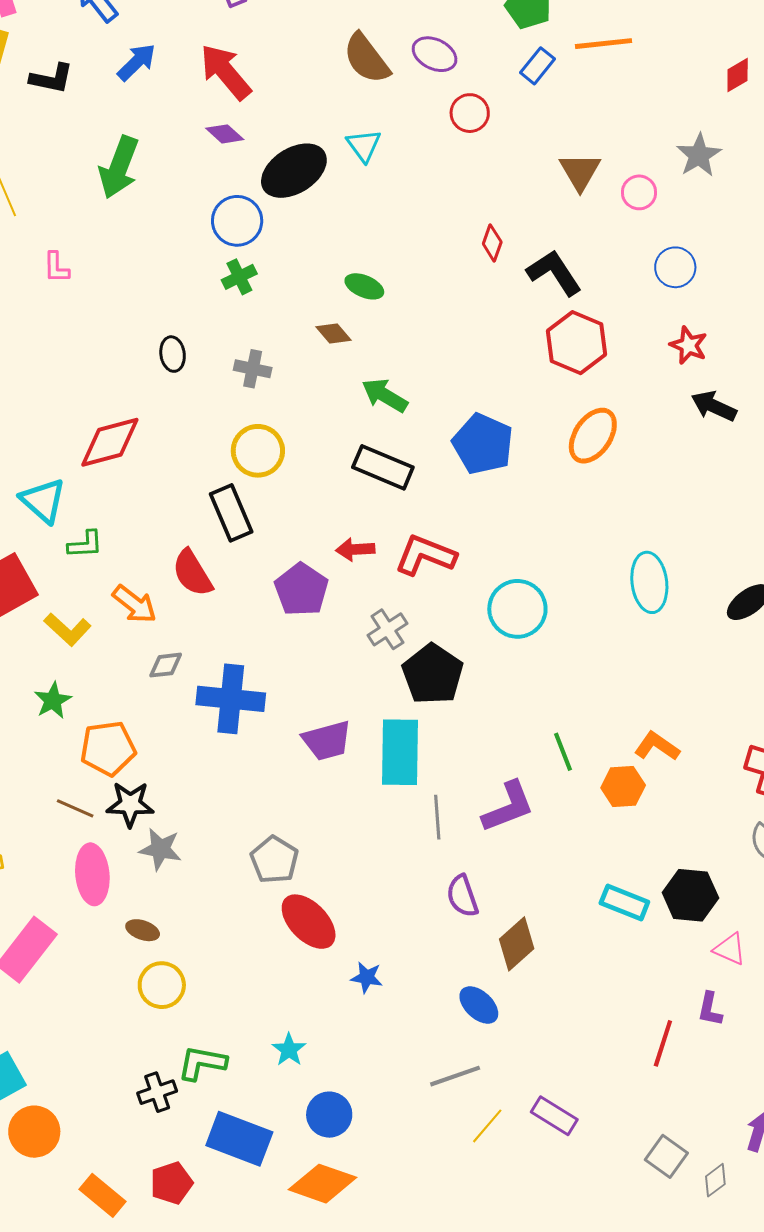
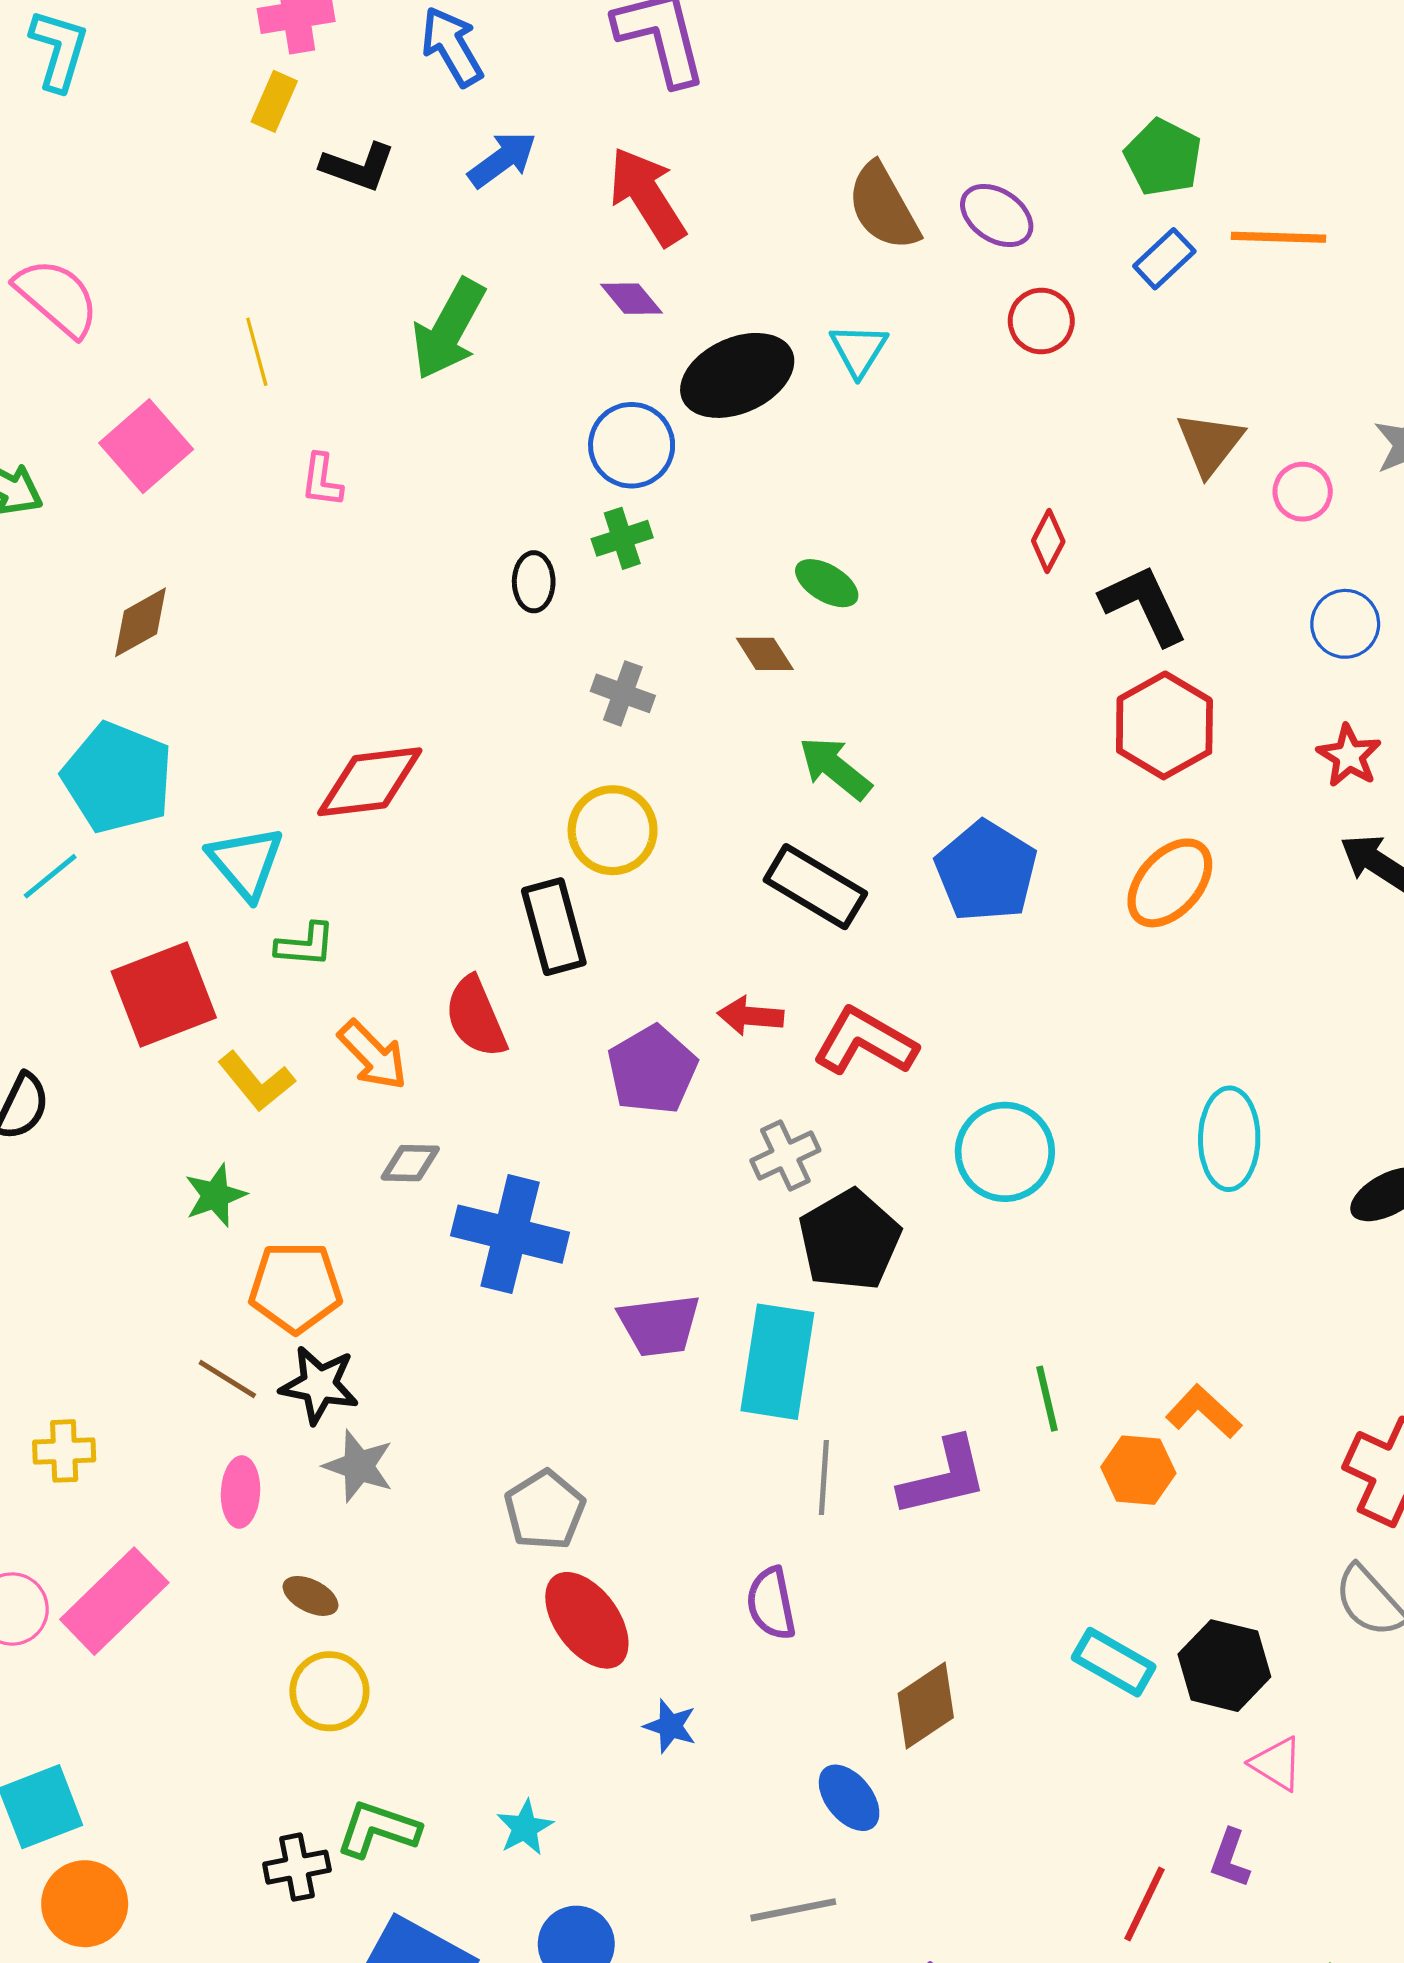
black ellipse: (173, 354) -> (534, 582), moved
pink ellipse: (92, 874) -> (240, 1492), size x0.7
purple semicircle: (462, 896) -> (771, 1603), moved

